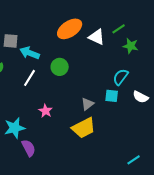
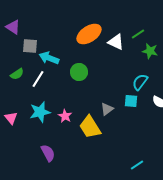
white line: (30, 78) -> (38, 79), moved
cyan star: (15, 128) -> (40, 112), moved
yellow trapezoid: (84, 128) -> (90, 127), moved, turned 85
cyan line: (134, 160) -> (137, 165), moved

